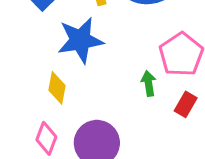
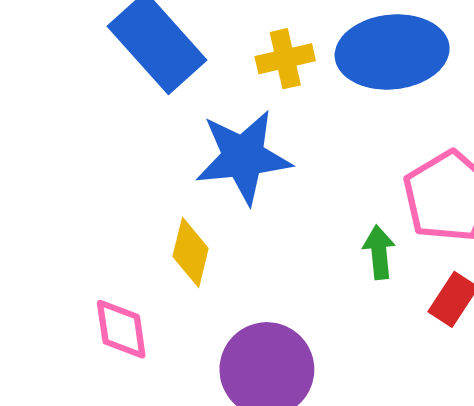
pink diamond: (46, 138) -> (121, 329), moved, turned -32

